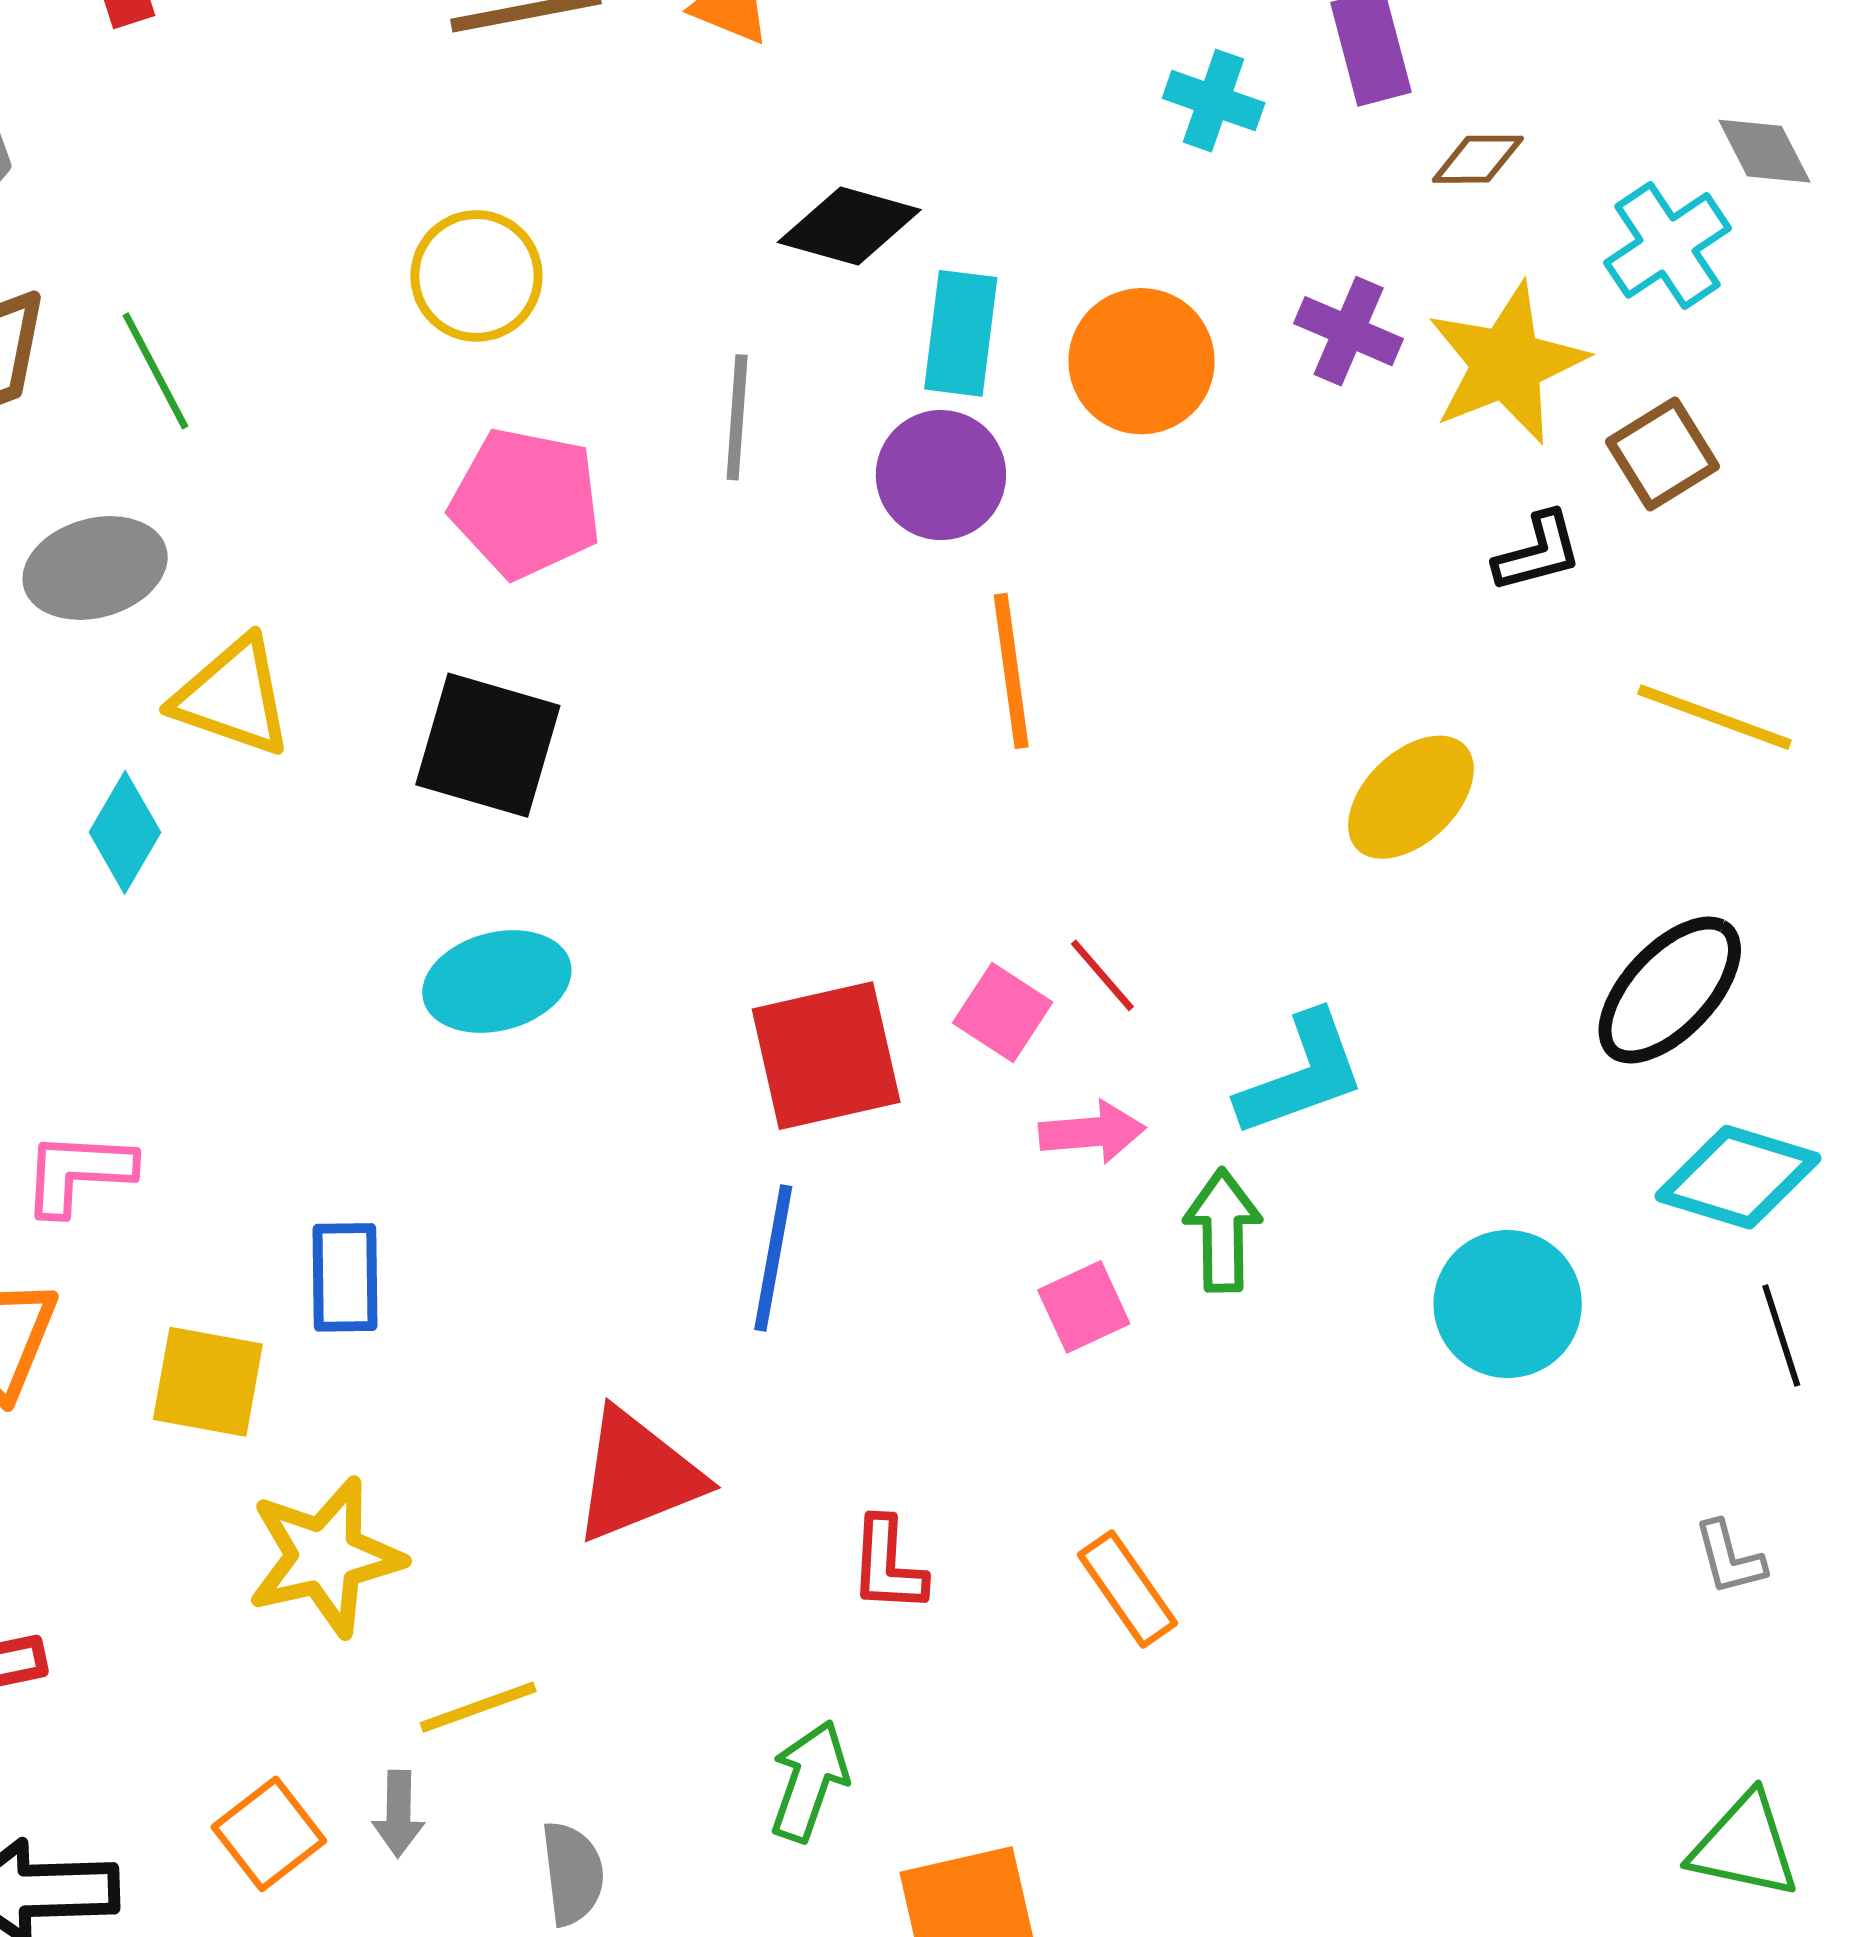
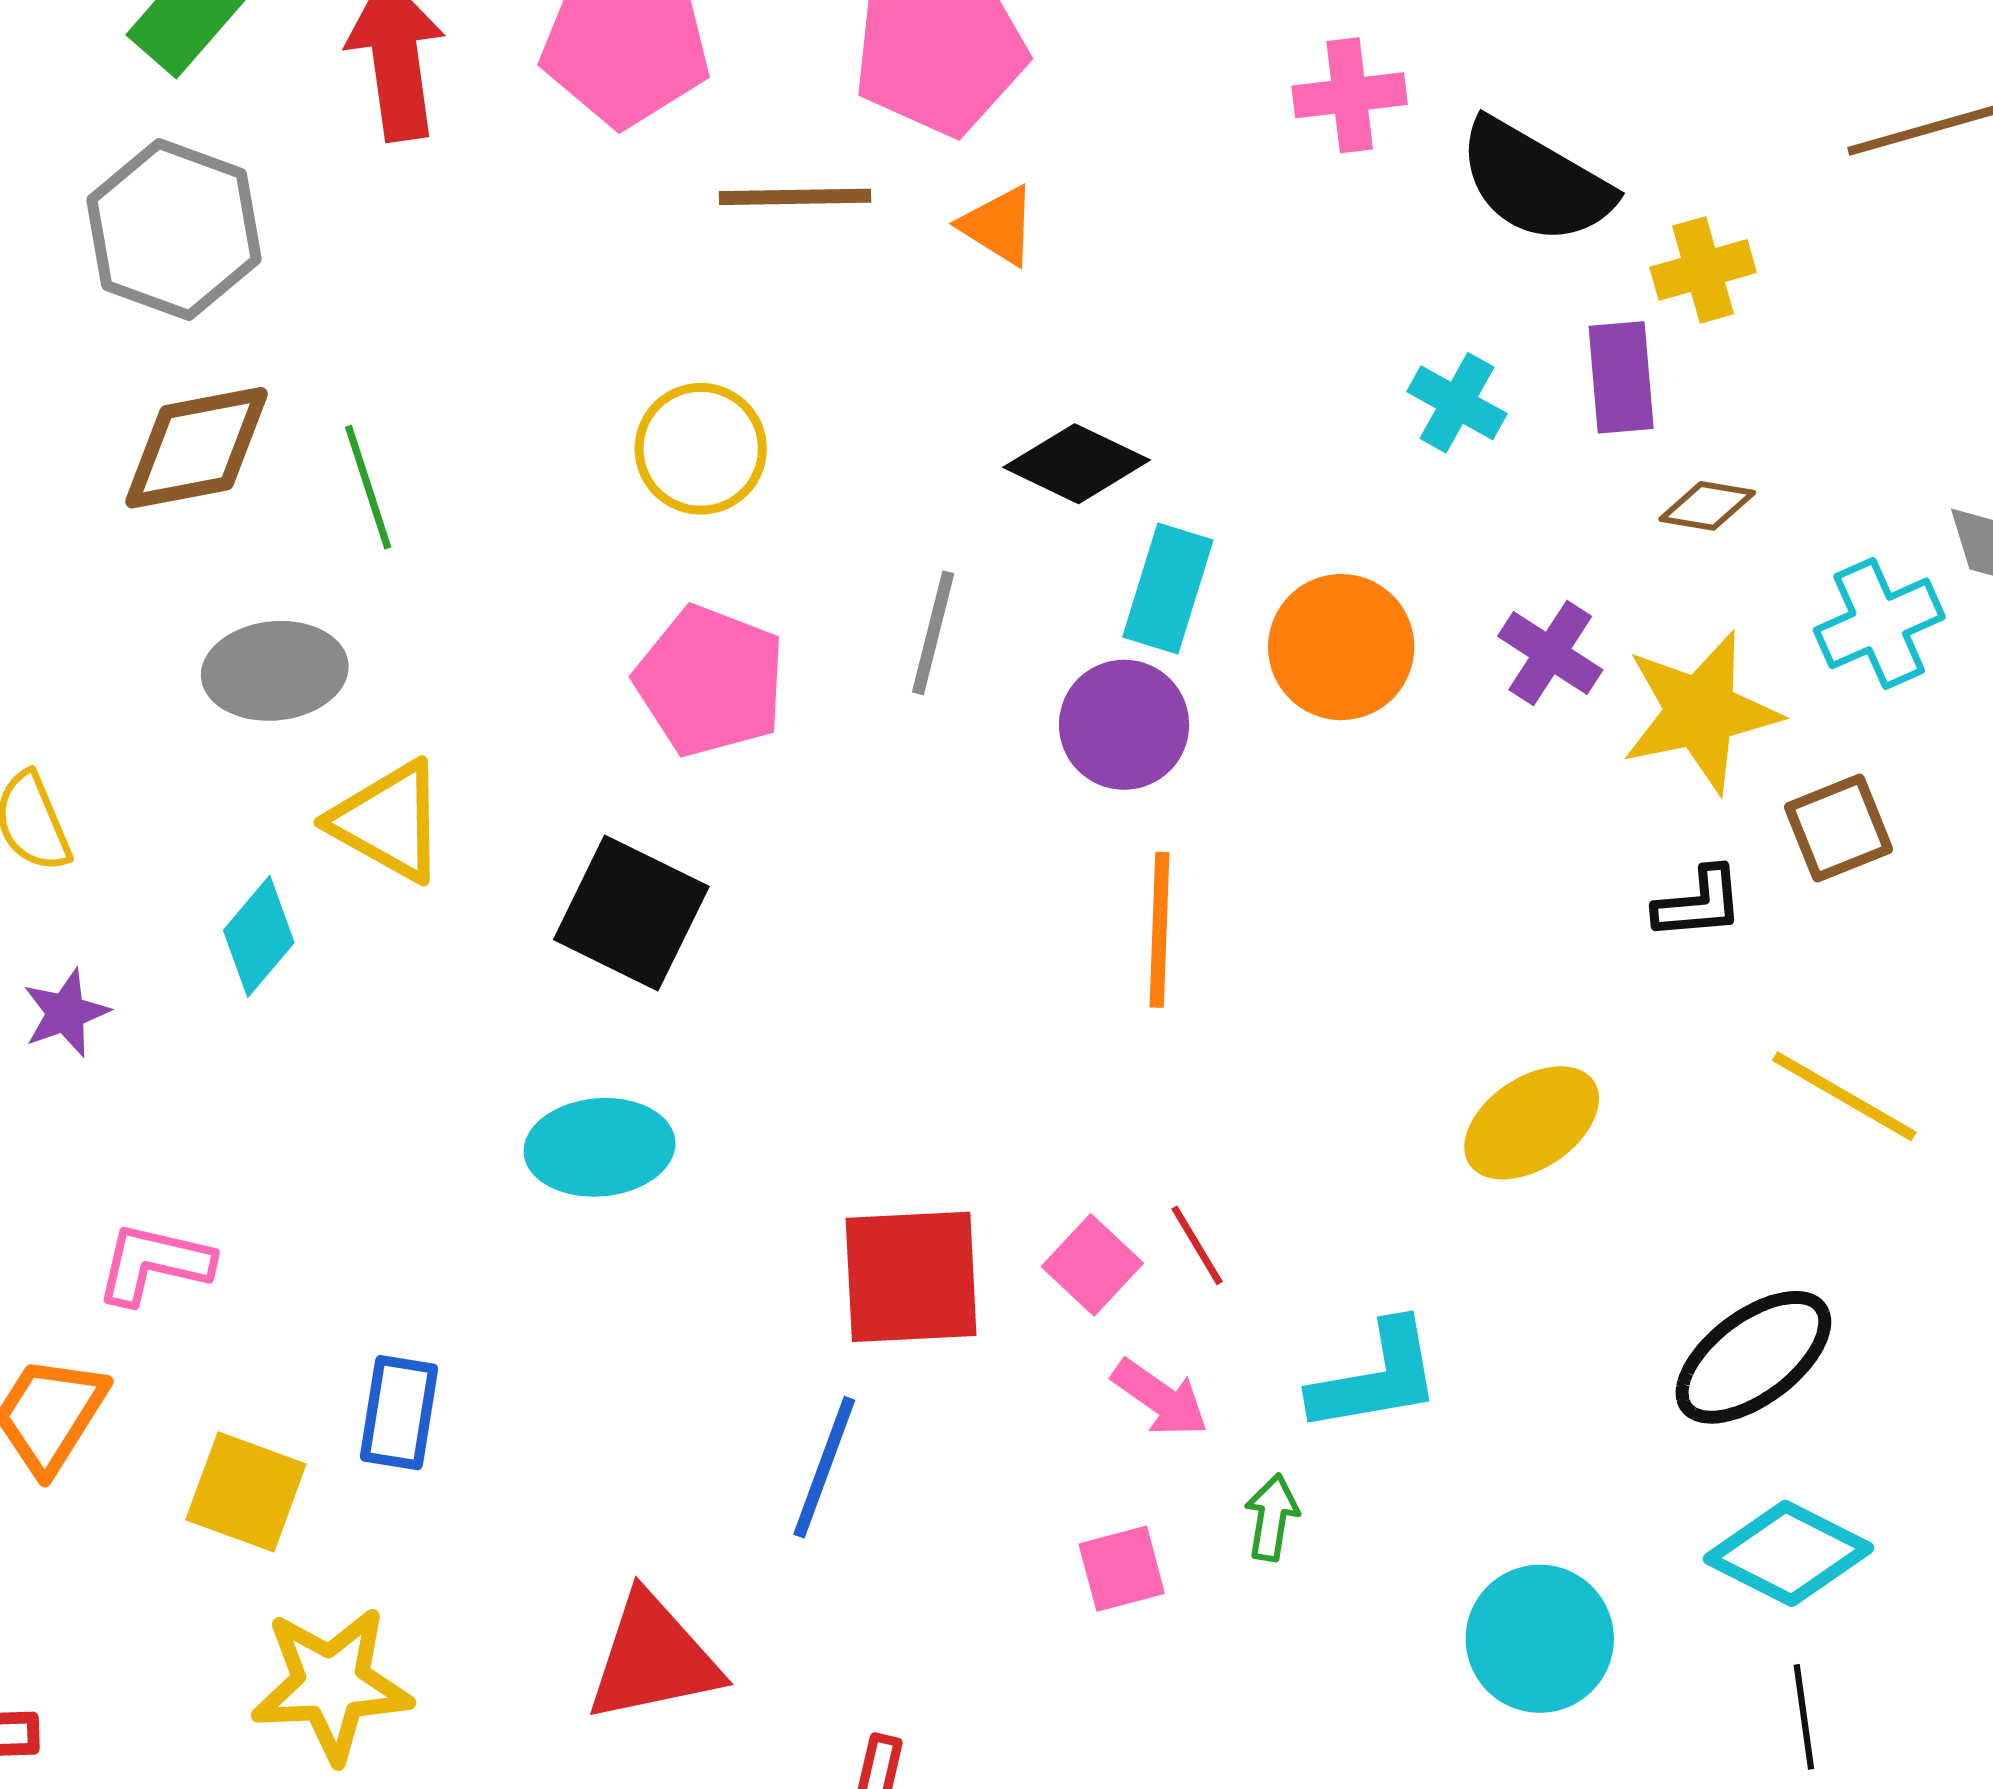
pink arrow: (1092, 1132) -> (1160, 1398), turned 30
green arrow: (1223, 1230) -> (1272, 1517), size x0.7

